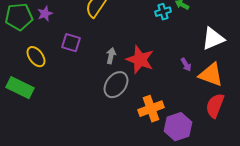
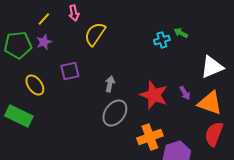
purple square: (71, 43) -> (70, 71), turned -30
red star: (140, 60) -> (154, 95), moved

